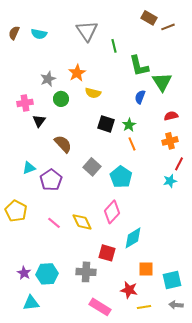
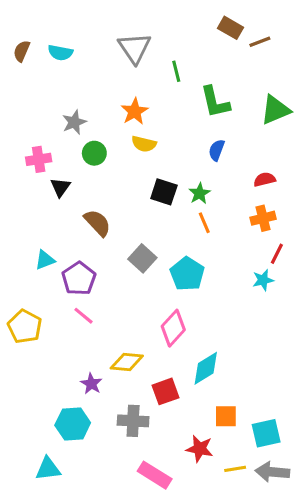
orange star: (77, 73) -> (135, 111), moved
green triangle: (162, 82) -> (275, 110), moved, turned 40
yellow diamond: (82, 222) -> (127, 362), moved, turned -60
pink line: (54, 223) -> (84, 316), moved
red square: (107, 253) -> (166, 391), turned -36
purple star: (24, 273) -> (91, 384), moved
gray arrow: (176, 305) -> (272, 472), size x1.5
yellow line: (144, 307) -> (235, 469), moved

